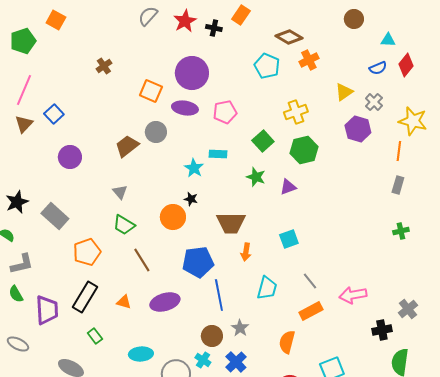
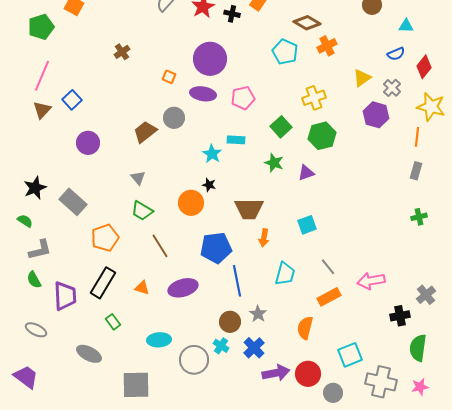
red diamond: (406, 65) -> (424, 67), moved
orange square: (151, 91) -> (169, 77), size x0.6

